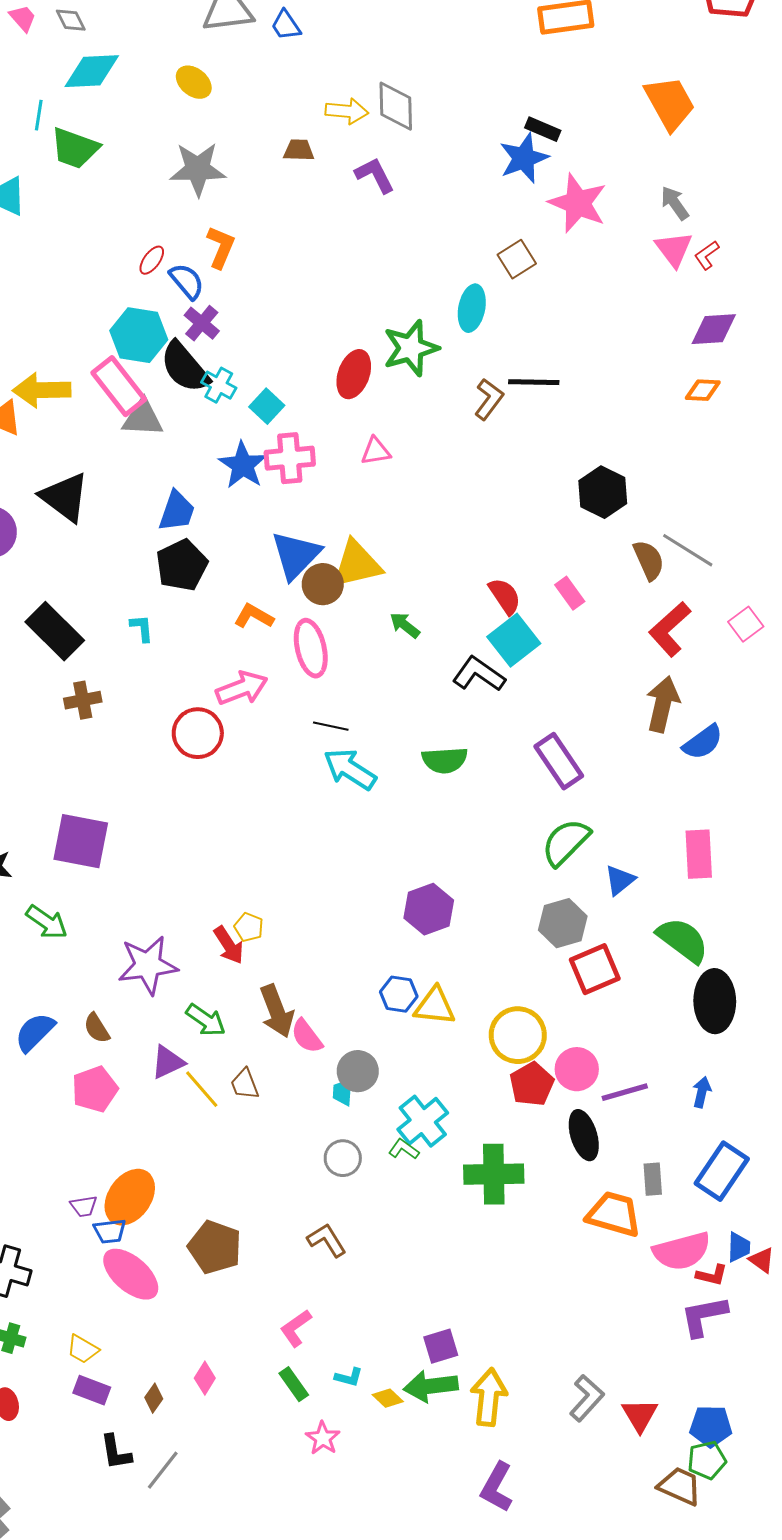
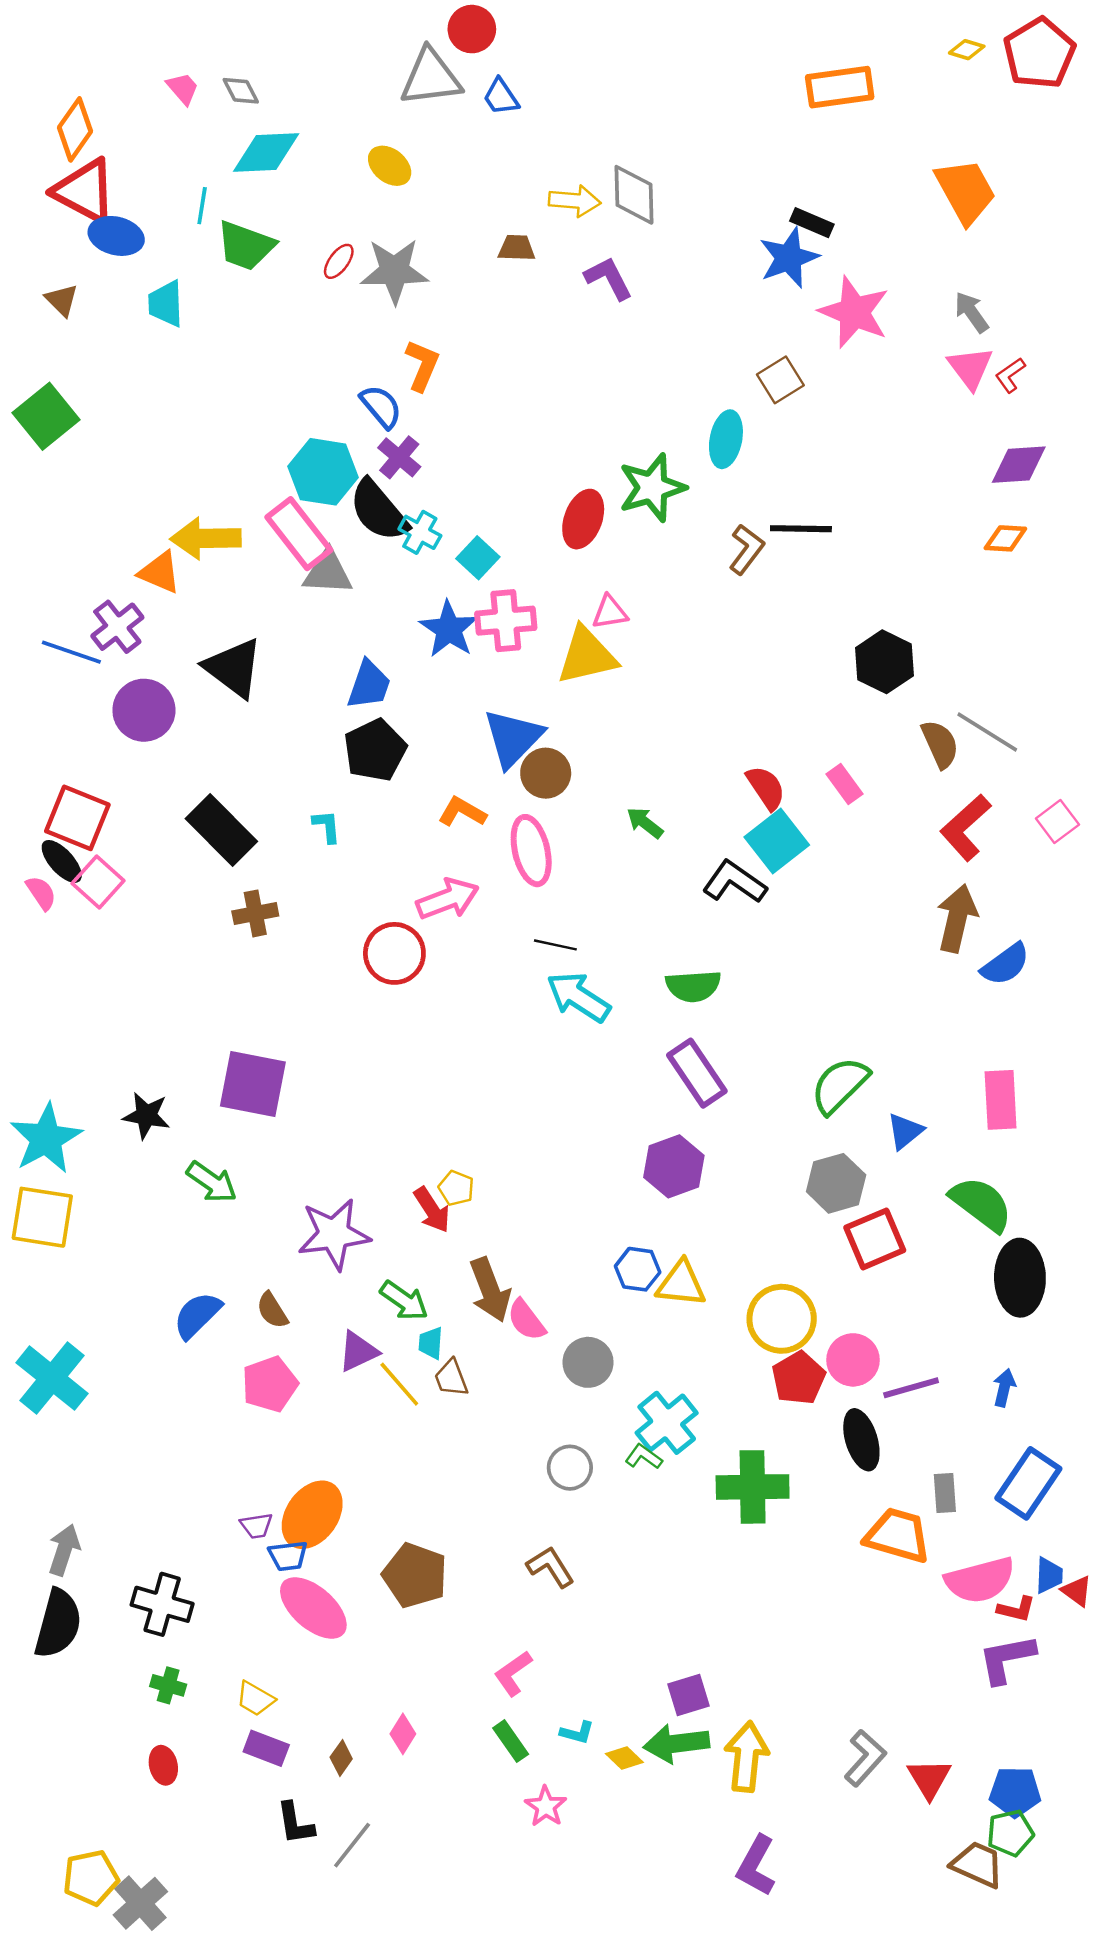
red ellipse: (152, 260) -> (339, 261), moved
yellow triangle: (357, 564) -> (587, 656), moved
purple rectangle: (559, 761) -> (697, 1073), moved
cyan trapezoid: (343, 1092) -> (431, 1343), moved

